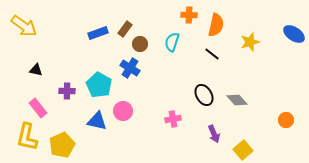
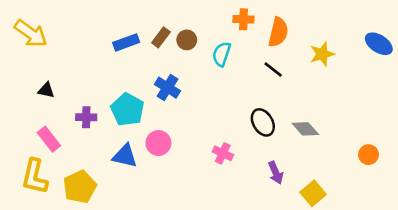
brown circle: (140, 44) -> (187, 40), moved
pink cross: (173, 119) -> (223, 153), turned 35

